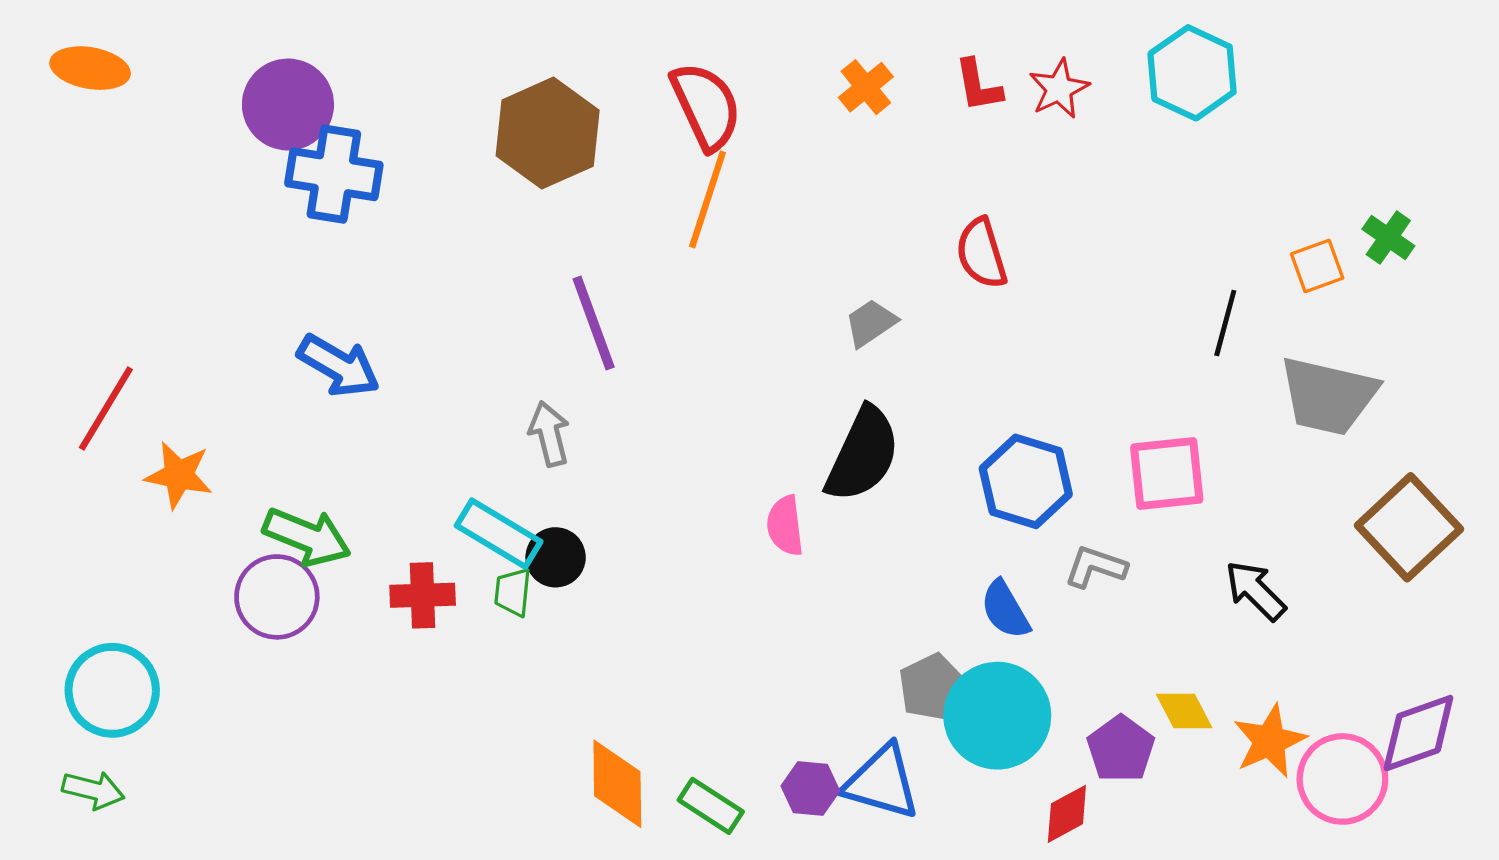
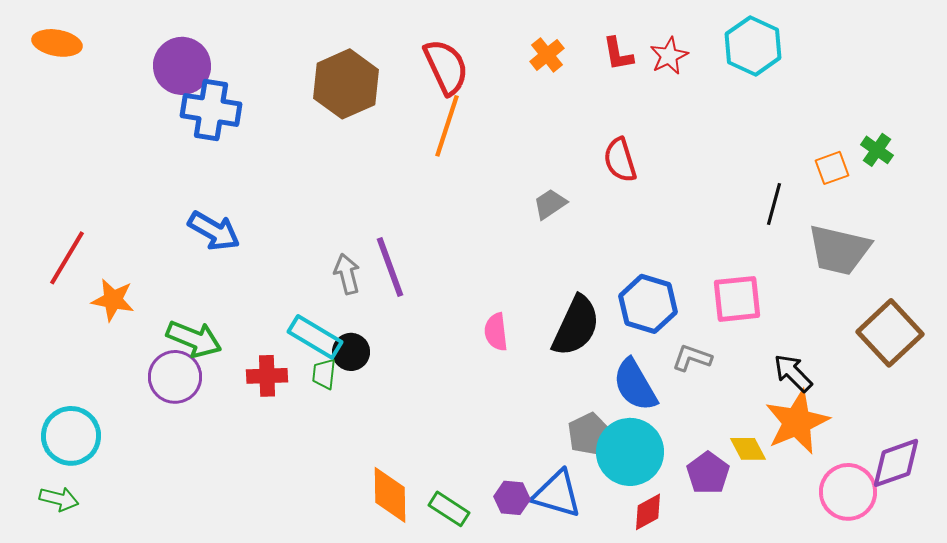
purple line: (594, 323) -> (390, 267), moved
black semicircle: (863, 454) -> (576, 326), moved
blue semicircle: (1005, 610) -> (635, 385), size x1.4
orange star: (1270, 741) -> (797, 422), moved, size x1.4
red diamond: (1067, 814) -> (648, 512), moved

